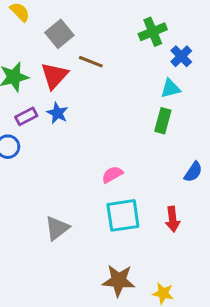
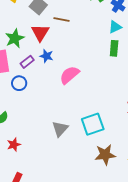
pink semicircle: (112, 175) -> (69, 75), moved, size x1.5
cyan square: (123, 215) -> (93, 124), moved

